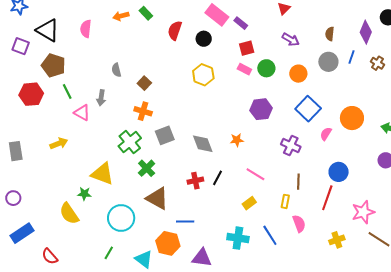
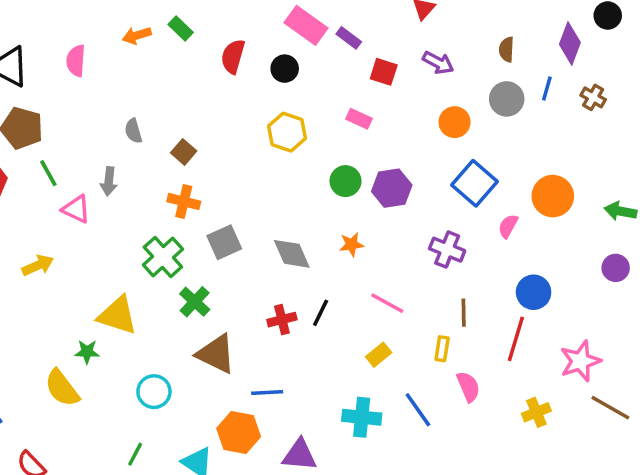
red square: (247, 48) -> (384, 72), moved, turned 35
green circle: (266, 68) -> (346, 181), moved
cyan circle: (121, 218) -> (154, 392), size x0.7

